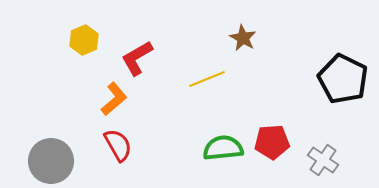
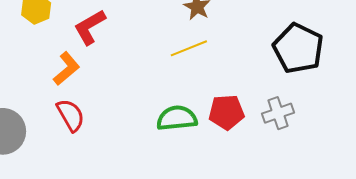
yellow line: (207, 79) -> (189, 48), moved
gray cross: (323, 160) -> (278, 113), moved, turned 36

